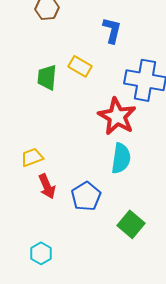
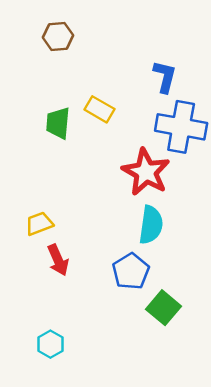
blue L-shape: (112, 30) -> (165, 77), moved
blue pentagon: (86, 196) -> (131, 271), moved

